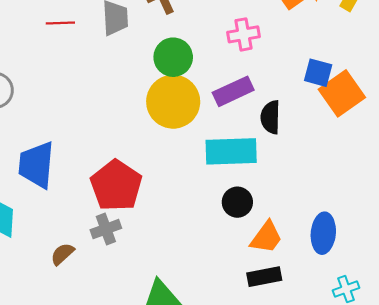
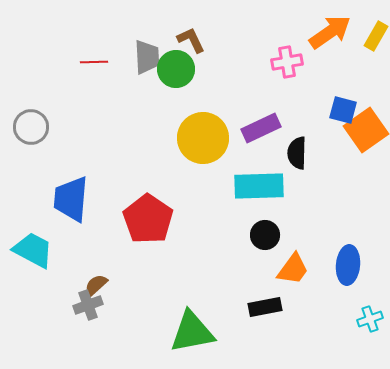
pink cross: (244, 34) -> (287, 62), moved
green circle: (173, 57) -> (176, 69), moved
gray cross: (106, 229) -> (88, 305), moved
black rectangle: (264, 277) -> (265, 307), moved

